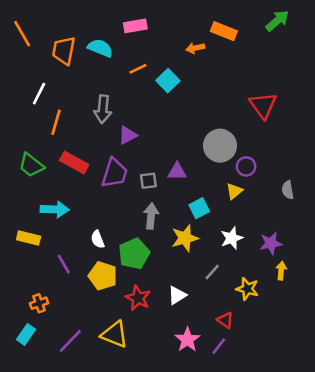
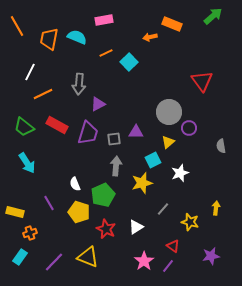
orange line: (56, 122) -> (43, 94), turned 48
yellow triangle: (234, 191) -> (168, 142), moved
cyan arrow: (55, 209) -> (27, 163), moved, turned 55
yellow rectangle: (29, 238) -> (15, 212), moved
white star: (232, 238) -> (180, 173), moved
purple star: (271, 243) -> (211, 256), moved

